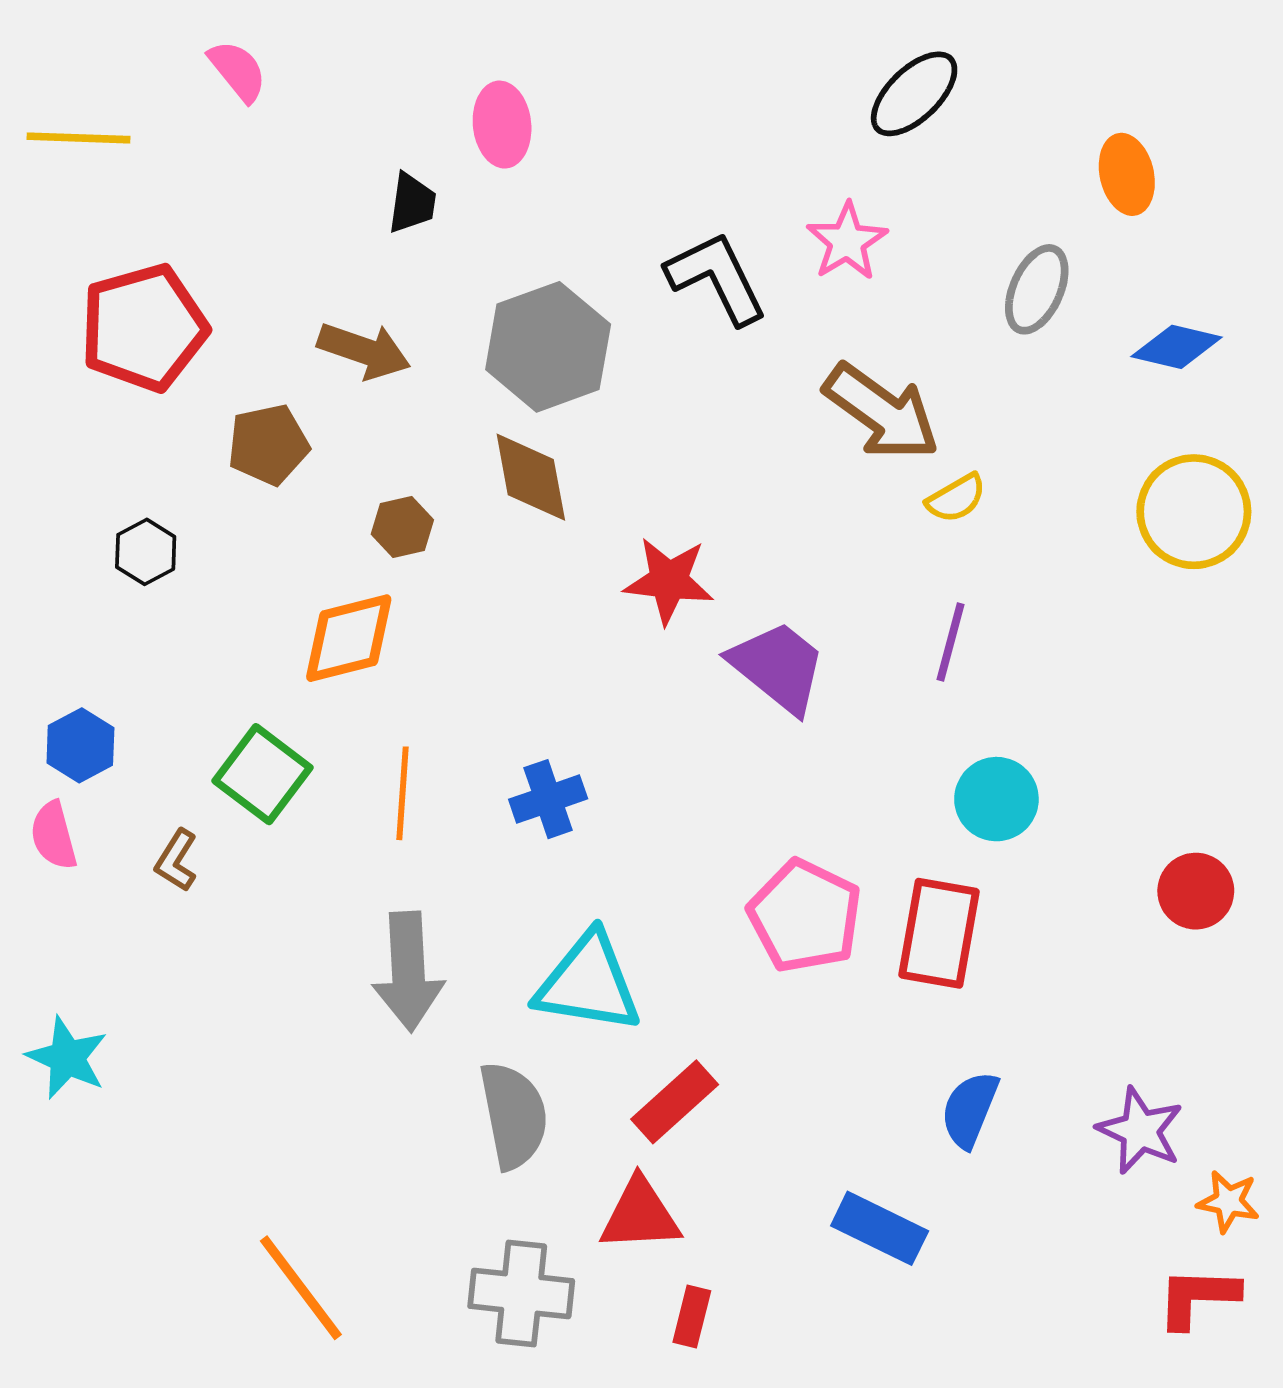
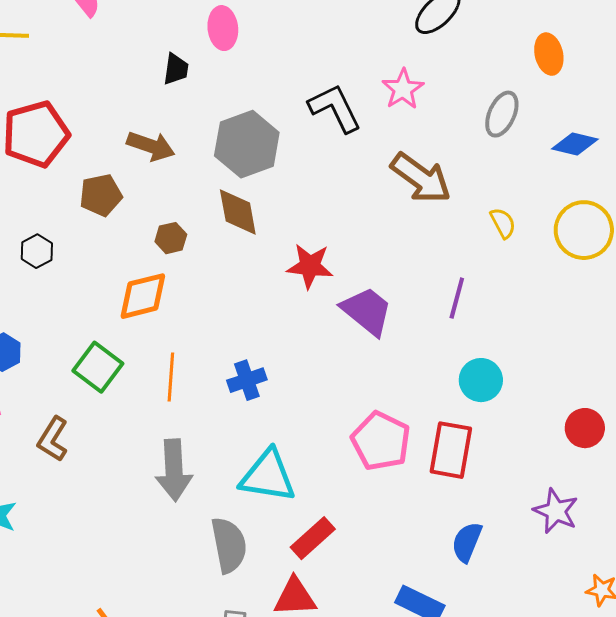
yellow semicircle: (956, 498) -> (503, 223), moved, turned -88
brown L-shape: (176, 860) -> (53, 439), moved, size x1.4
purple star: (1140, 1131) -> (556, 511), moved

